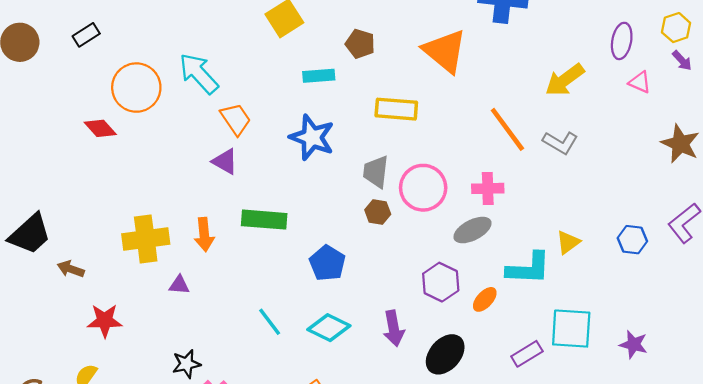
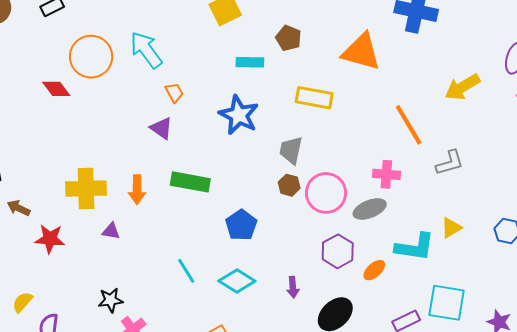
orange triangle: (445, 51) -> (361, 52), turned -30
orange trapezoid: (236, 119) -> (174, 93), size x0.7
gray L-shape: (560, 143) -> (450, 163), moved, turned -52
pink circle: (423, 188) -> (326, 193), moved
red star: (105, 321) -> (50, 239), moved
purple arrow: (394, 328) -> (293, 287), size x0.7

